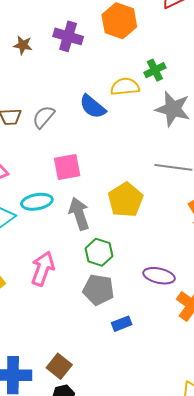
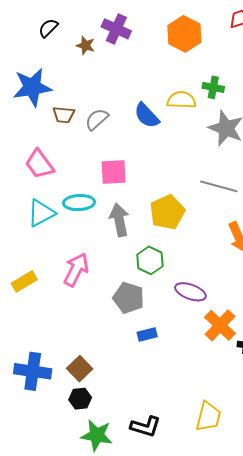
purple cross: (68, 36) -> (116, 29), moved
green cross: (155, 70) -> (213, 87), turned 30
green hexagon: (99, 252) -> (150, 260), moved

